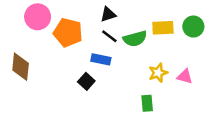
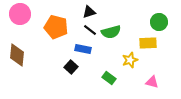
pink circle: (38, 17) -> (20, 14), moved
yellow rectangle: (163, 28) -> (148, 43), moved
pink triangle: (185, 76) -> (152, 82), moved
green rectangle: (147, 103) -> (109, 78), moved, turned -48

